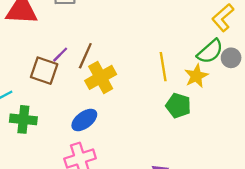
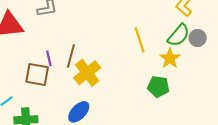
purple line: (60, 55) -> (49, 58), turned -49
yellow line: (163, 67) -> (140, 40), moved

